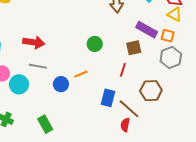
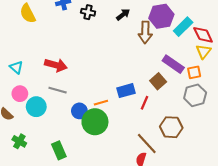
yellow triangle: (175, 15) -> (203, 51), turned 35
orange square: (168, 36) -> (194, 72), turned -32
green circle: (95, 44) -> (95, 122), moved, size x1.6
brown square: (134, 48) -> (158, 81), turned -35
blue rectangle: (108, 98) -> (126, 91), moved, turned 54

